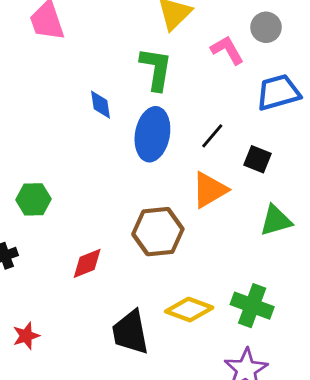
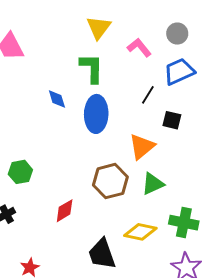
gray circle: (266, 27) -> (177, 34), moved
black line: (212, 136) -> (148, 95), moved
green triangle: (276, 221) -> (153, 184), moved

